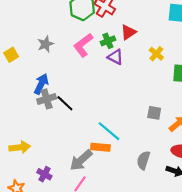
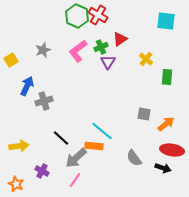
purple triangle: (115, 57) -> (108, 62), turned 35
blue arrow: (41, 84) -> (27, 86), moved
black line: (65, 103) -> (61, 138), moved
gray semicircle: (143, 160) -> (134, 158), turned -54

